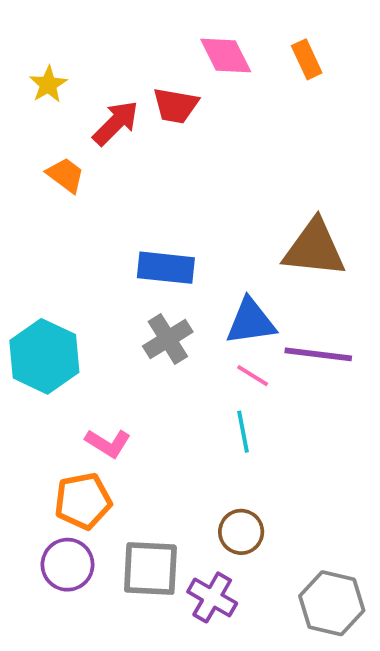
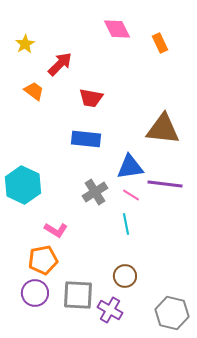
orange rectangle: (307, 59) -> (160, 43), moved
red trapezoid: (176, 106) -> (91, 98), moved
gray cross: (168, 339) -> (95, 192), moved

